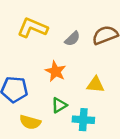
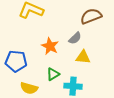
gray semicircle: (72, 39) -> (75, 38), moved

